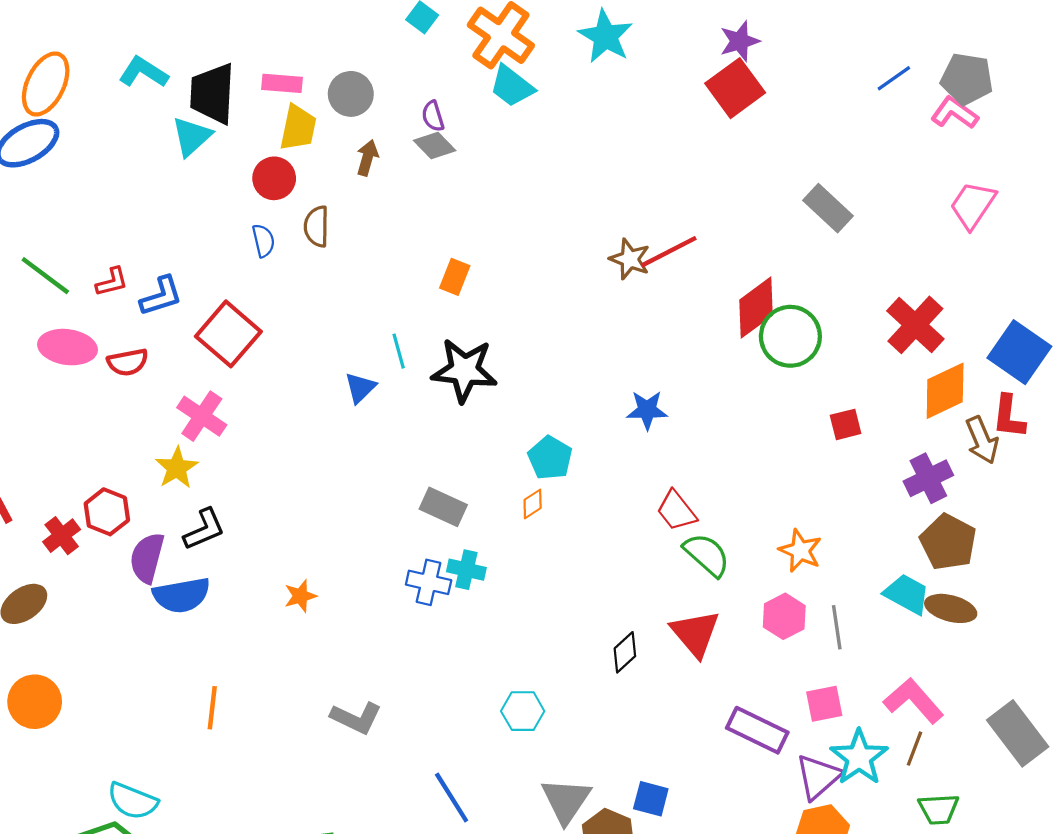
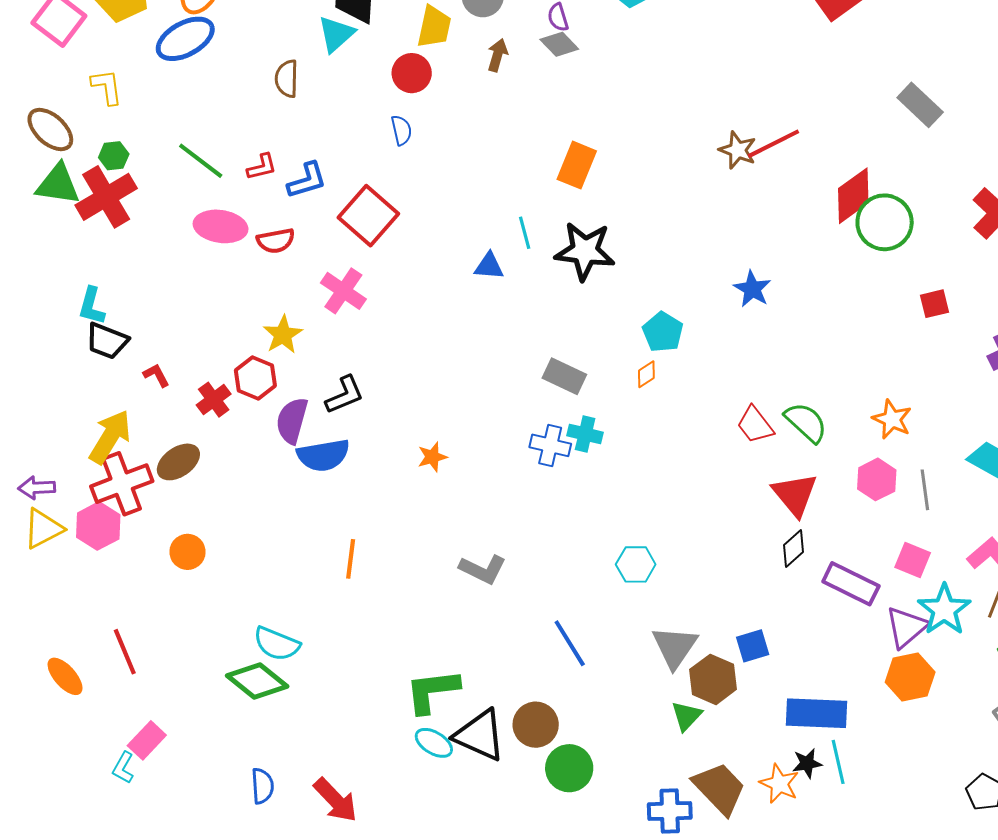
brown semicircle: (317, 226) -> (287, 79), moved
orange rectangle: (455, 277) -> (577, 165), size x1.4
blue triangle: (360, 388) -> (489, 266), turned 48
blue star: (647, 410) -> (752, 289), turned 30
yellow star: (177, 468) -> (283, 335), moved
red trapezoid: (676, 511) -> (755, 425), moved
black diamond: (625, 652) -> (794, 548), moved
orange circle: (35, 702) -> (187, 552), size x0.7
pink square: (824, 704) -> (913, 560), turned 33
blue square: (651, 799) -> (753, 646), turned -32

